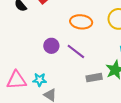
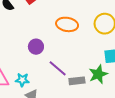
purple line: (76, 51) -> (58, 68), moved

